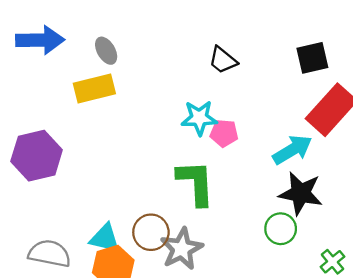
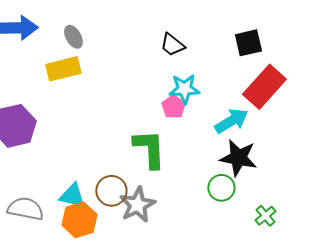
cyan star: (199, 118) -> (184, 89), moved
pink pentagon: (224, 133) -> (173, 107), turned 30

